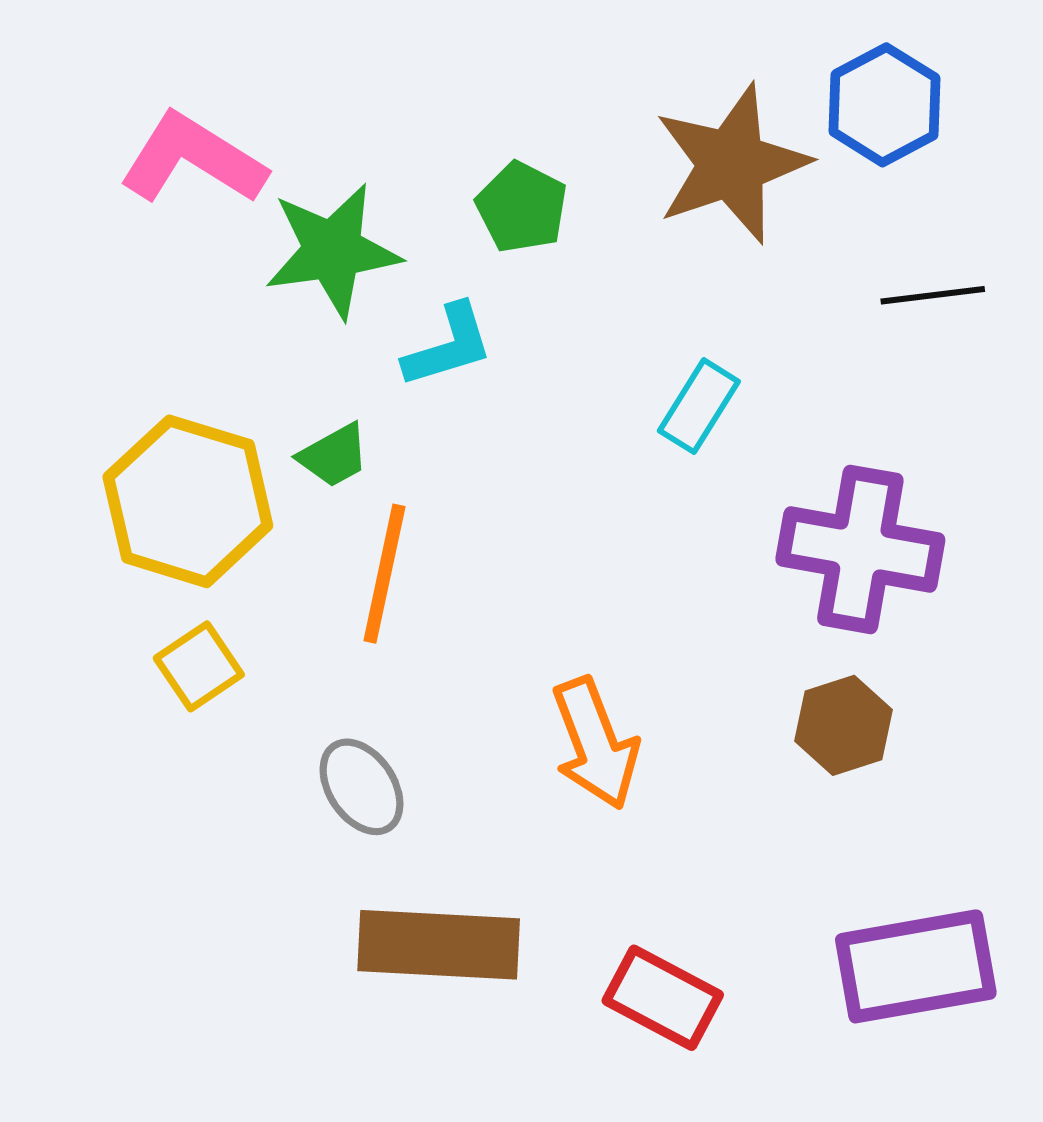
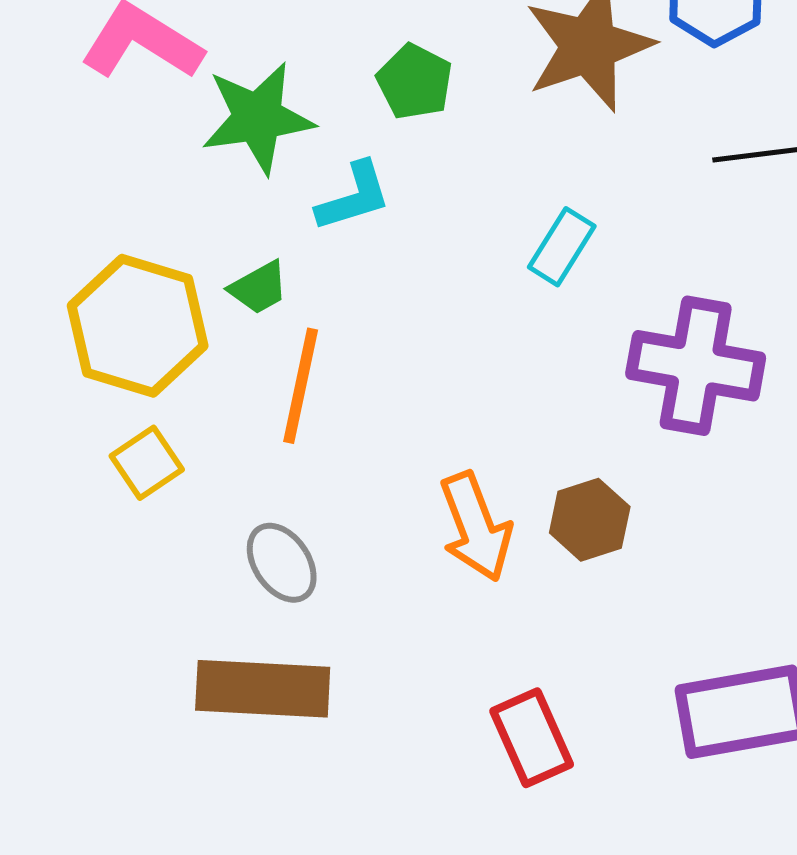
brown hexagon: (844, 725) -> (590, 520), moved
brown rectangle: (439, 945) -> (263, 689), moved
red rectangle: (663, 998) -> (532, 738), turned 38

